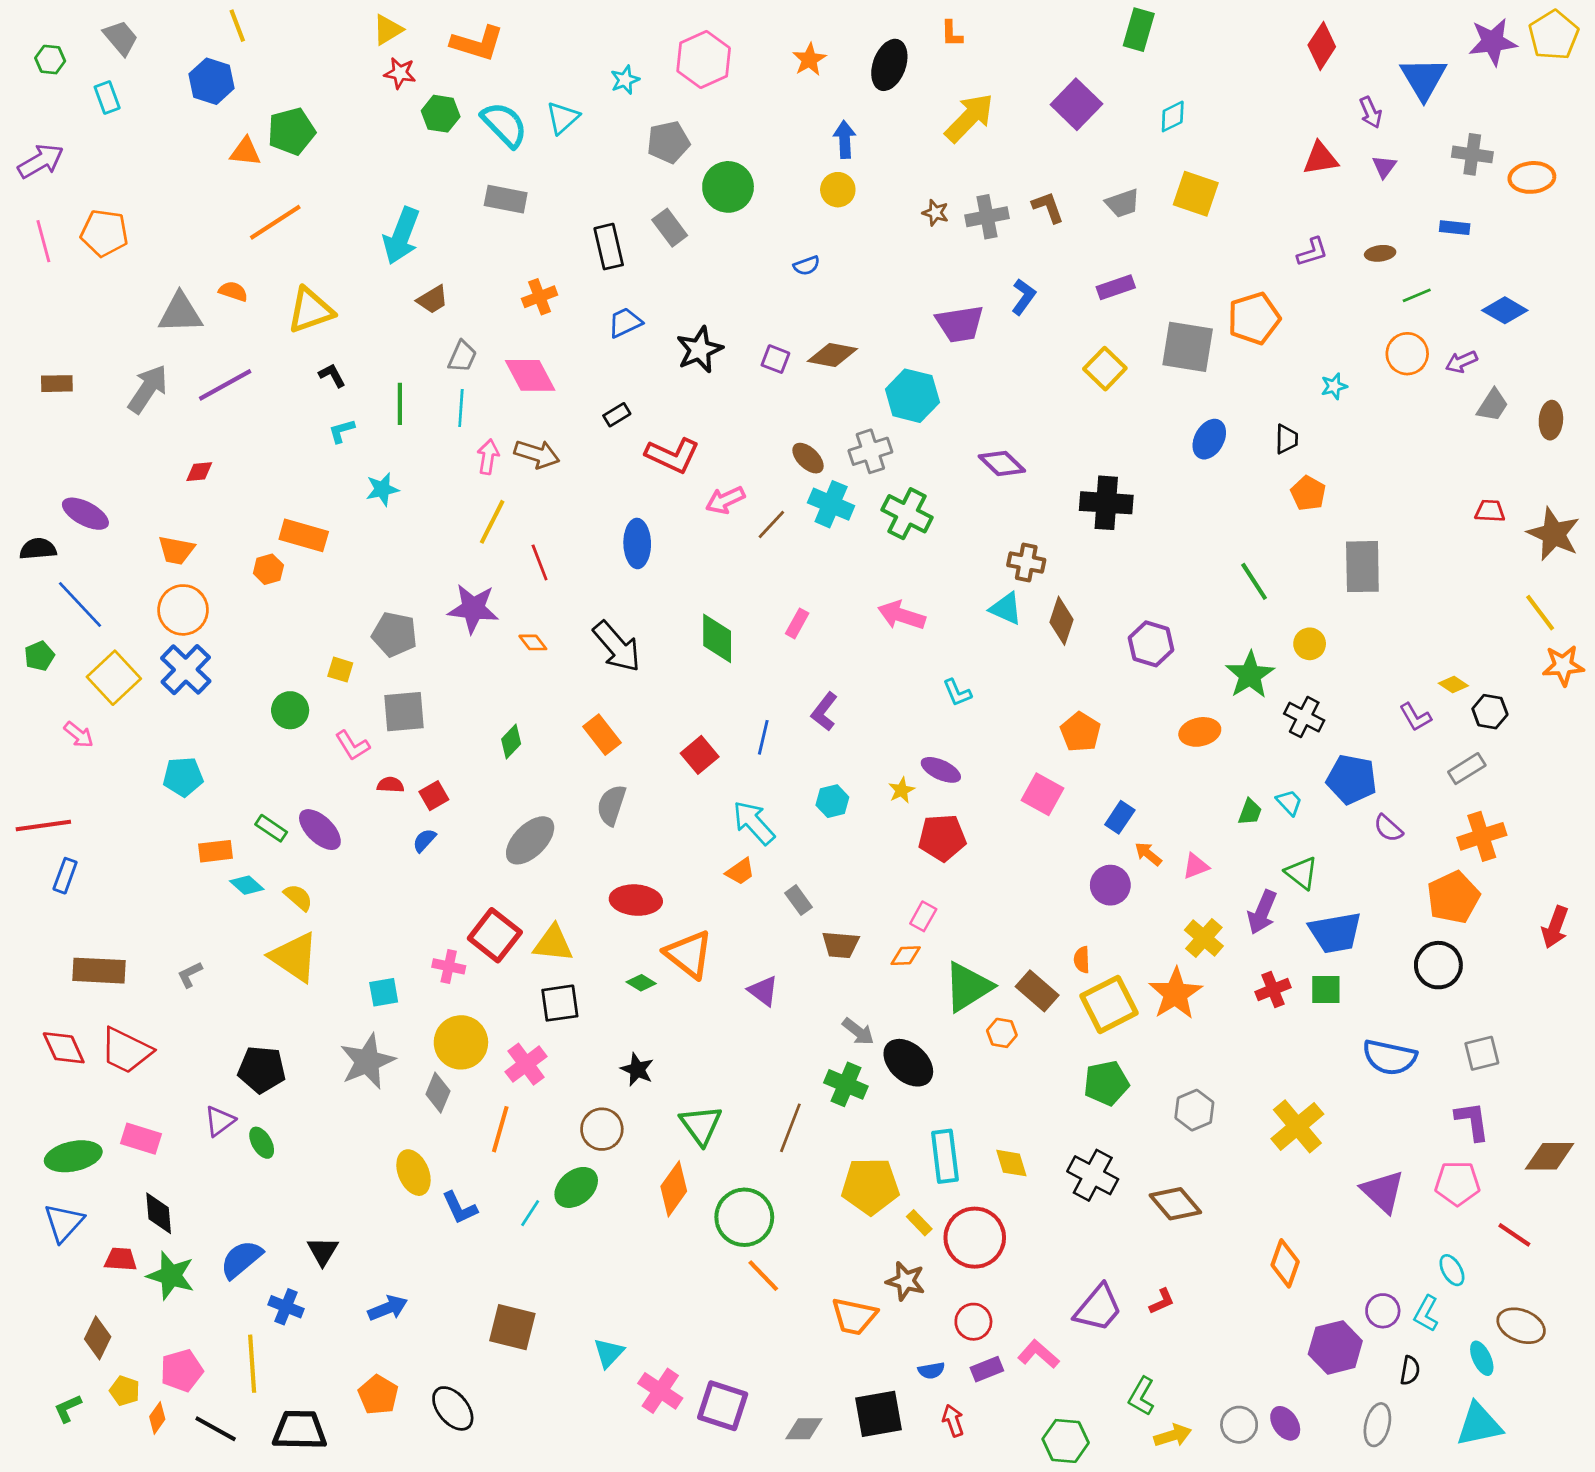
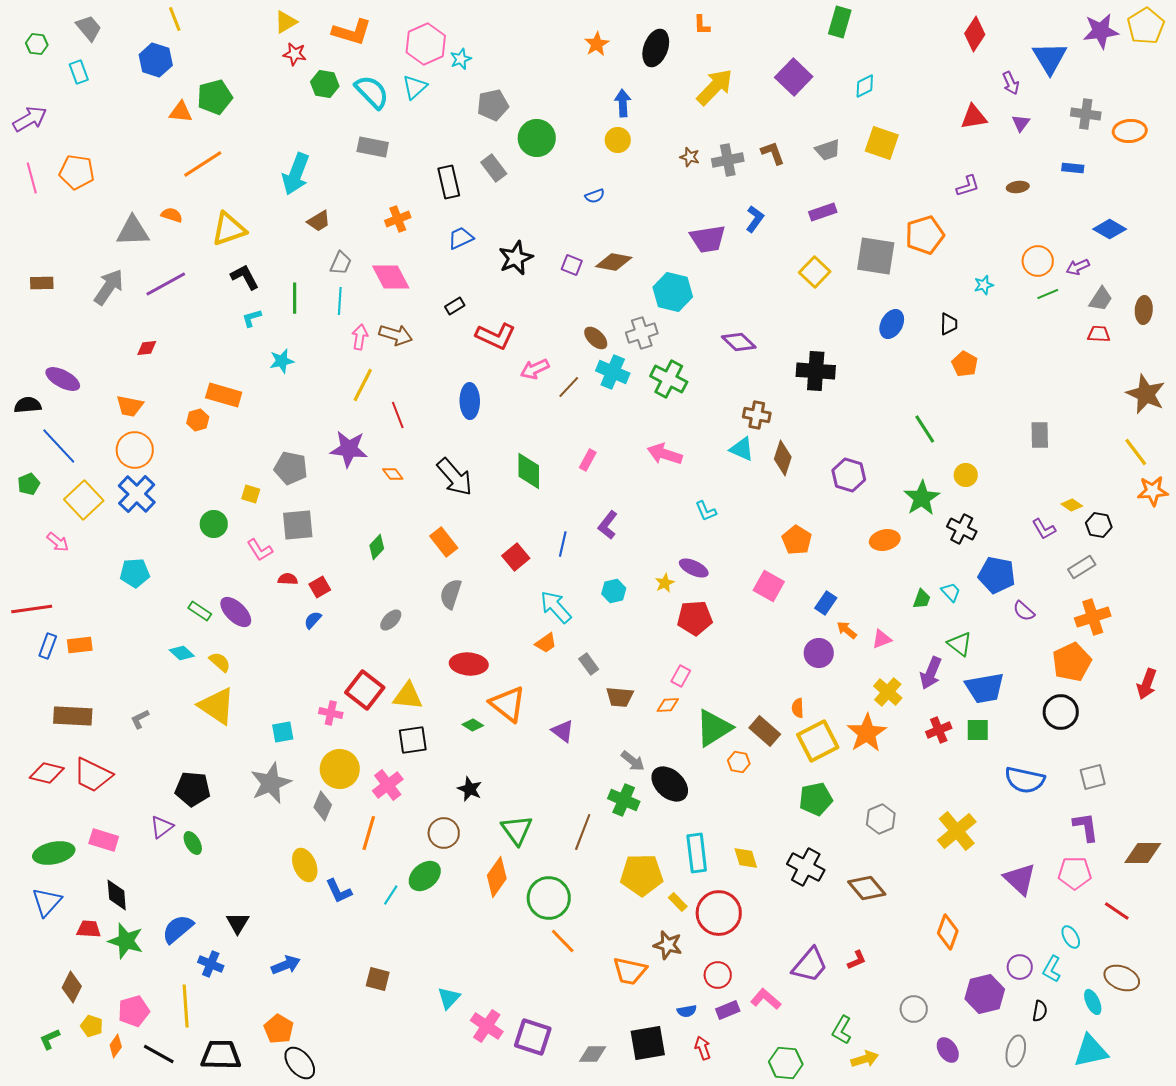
pink hexagon: (704, 60) -> (426, 44), moved
green line: (1417, 295) -> (1048, 294), moved
black L-shape: (332, 375) -> (245, 277), size x1.4
red trapezoid: (1490, 511) -> (1099, 334), moved
gray rectangle: (1362, 567) -> (1040, 435), moved, size x0.7
gray ellipse: (530, 840) -> (391, 620), size x0.6
orange rectangle: (216, 851) -> (80, 645), moved
red diamond: (64, 1048) -> (47, 773), turned -52
brown square: (512, 1327) -> (378, 979), size x0.7
black ellipse: (453, 1408) -> (300, 1063), moved
gray circle: (1239, 1425) -> (914, 1009), moved

